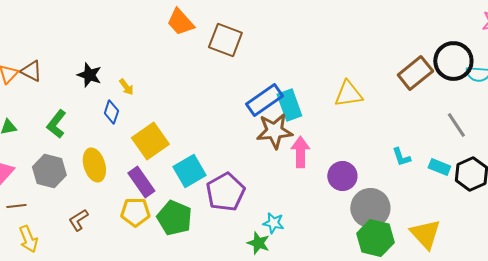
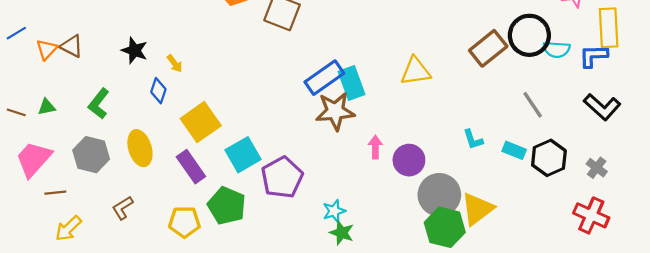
pink arrow: (300, 152) -> (375, 147), moved, size x0.7
yellow pentagon: (135, 212) -> (184, 222), moved
cyan star: (273, 223) -> (334, 211), turned -30
yellow triangle: (425, 234) -> (477, 209), moved, turned 36
yellow arrow: (28, 239) -> (68, 228), turned 68
green star: (258, 243) -> (342, 233), moved

